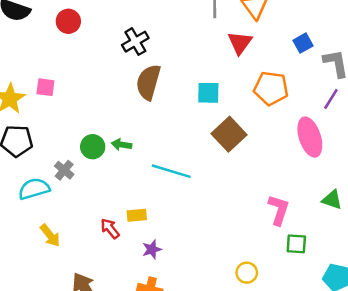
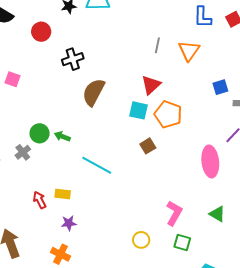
black cross: (135, 42) -> (73, 59), moved
red triangle: (240, 43) -> (151, 85), moved
orange pentagon: (271, 88) -> (168, 114), moved
brown square: (229, 134) -> (148, 146), size x0.6
gray cross: (64, 170) -> (23, 152), moved
yellow circle: (247, 273) -> (141, 240), moved

